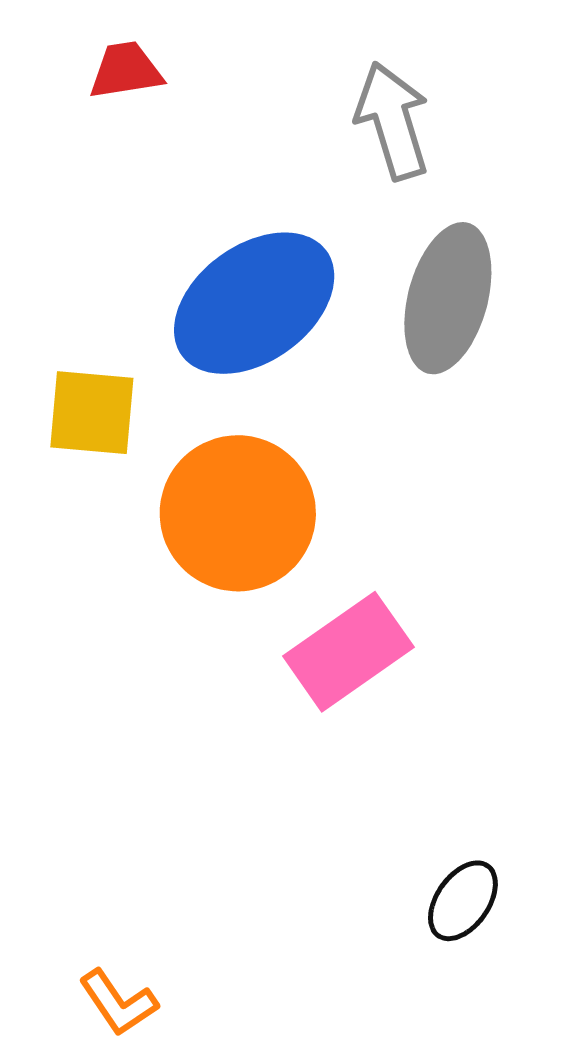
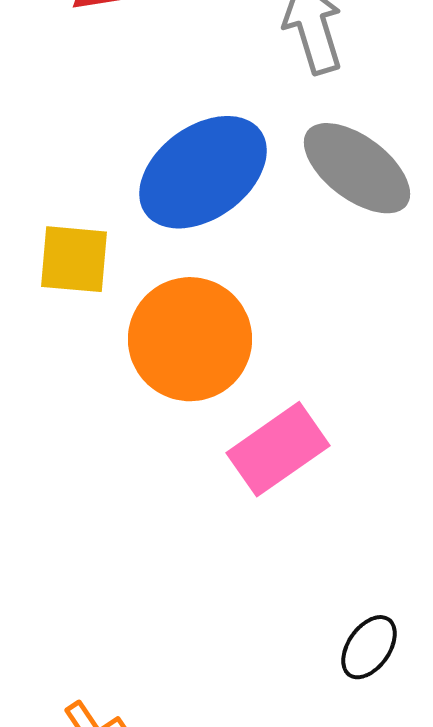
gray ellipse: (448, 298) -> (357, 168), turned -68

